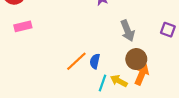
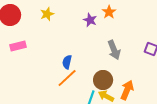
brown circle: (136, 59) -> (103, 80), moved
blue semicircle: (95, 61) -> (67, 62), moved

